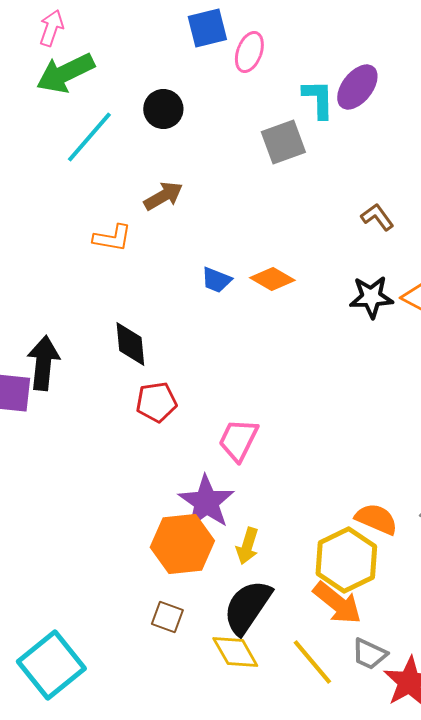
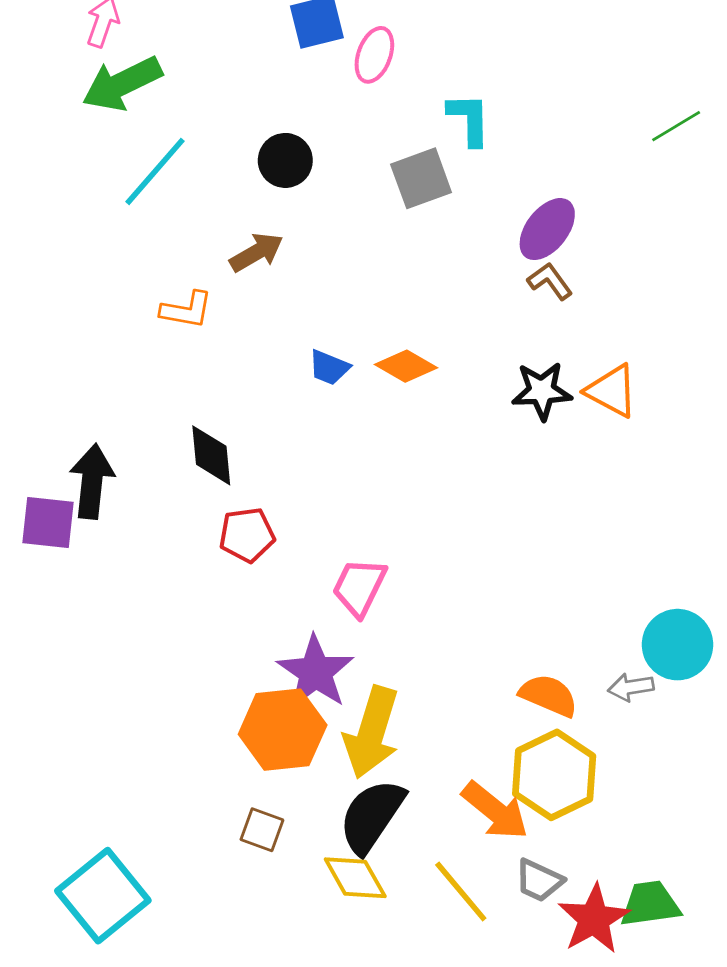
purple ellipse: (357, 87) -> (547, 229), moved
black circle: (163, 109) -> (285, 160), moved
yellow arrow: (247, 546) -> (372, 732), size x1.8
yellow hexagon: (346, 560) -> (554, 775), moved

